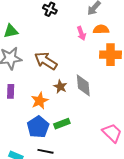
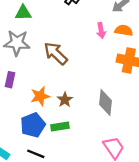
gray diamond: (83, 85) -> (105, 103), moved
brown star: (60, 87) -> (65, 100), moved

